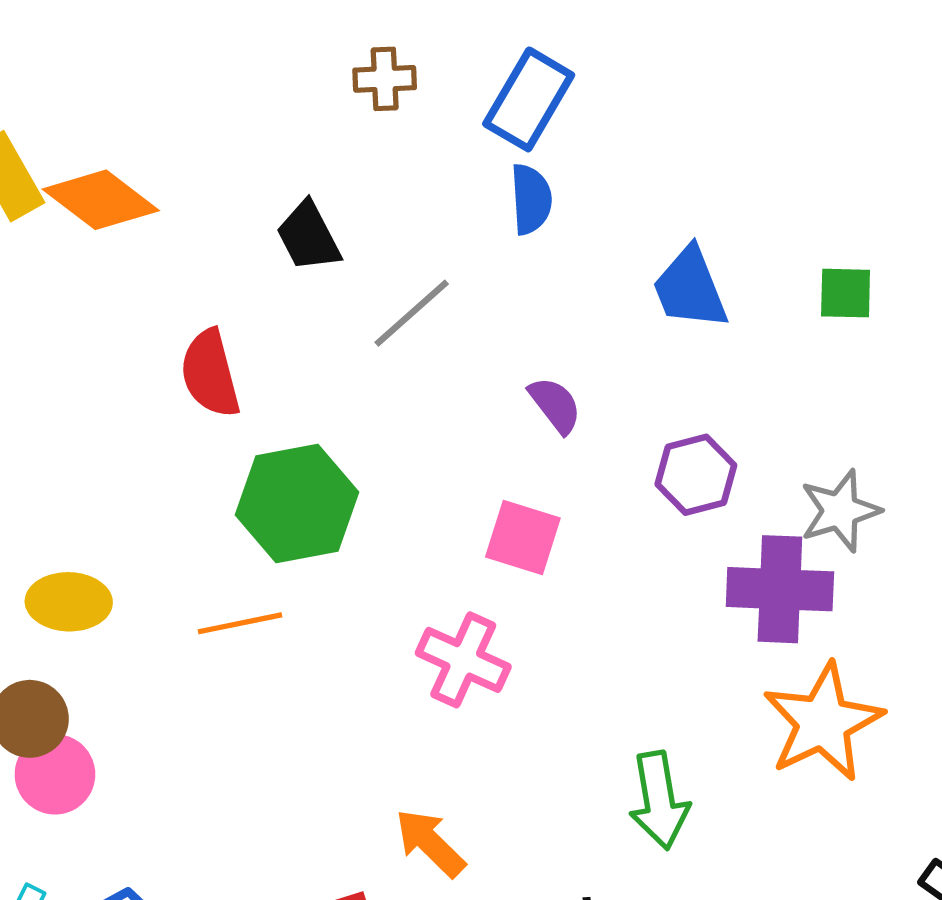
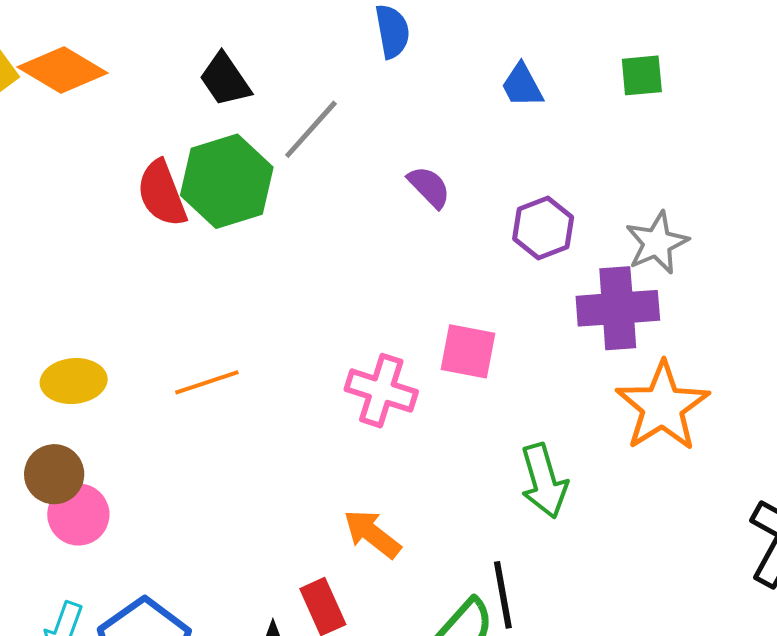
blue trapezoid: (690, 288) -> (522, 85), size x0.7
green hexagon: (297, 504) -> (227, 181), moved
pink square: (523, 537) -> (468, 351), moved

